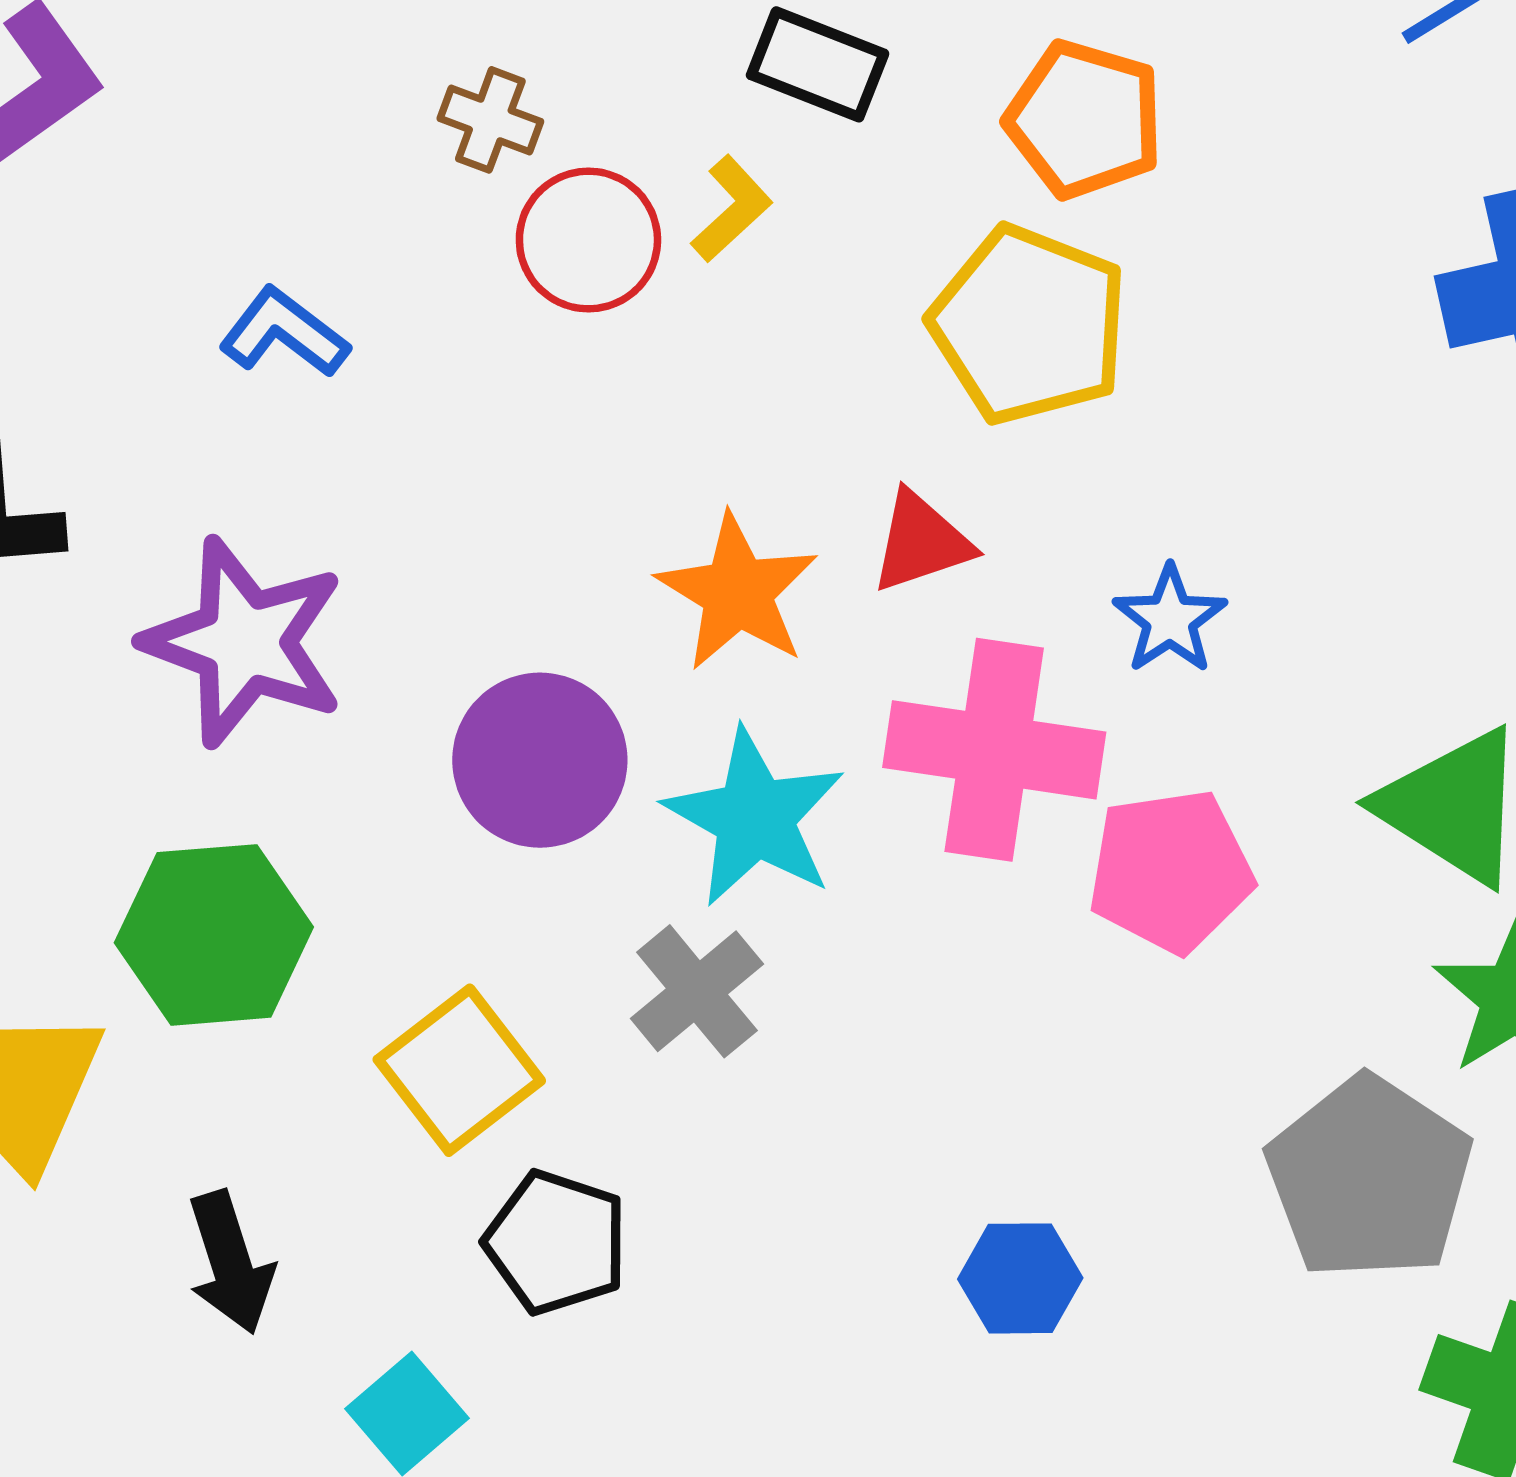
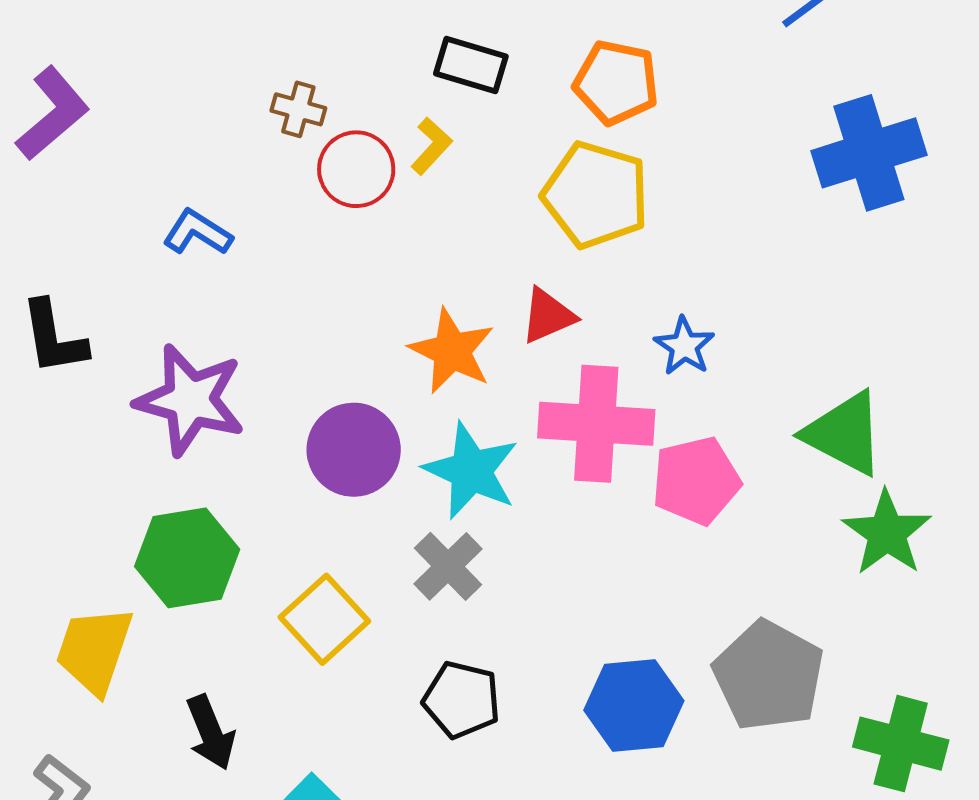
gray pentagon: (1369, 1178) -> (769, 676), moved
black pentagon: (556, 1242) -> (462, 700), moved
blue hexagon: (1020, 1278) -> (634, 705), size x1.5

